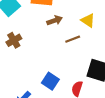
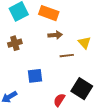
blue square: (50, 81) -> (35, 76), moved, turned 35

